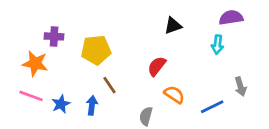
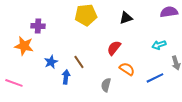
cyan arrow: (217, 45) -> (159, 45), moved, turned 64
yellow pentagon: (96, 50) -> (86, 15), moved
pink line: (31, 96) -> (14, 83), moved
blue star: (61, 104) -> (51, 62), moved

